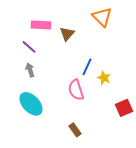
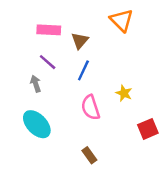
purple line: (29, 47) -> (48, 62), moved
blue line: (87, 67) -> (83, 70), moved

